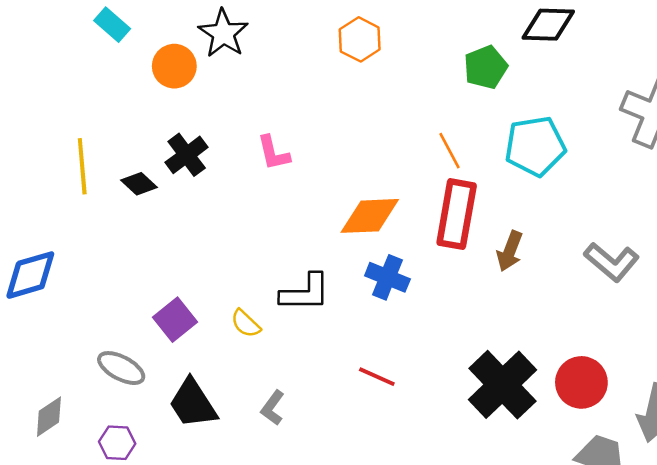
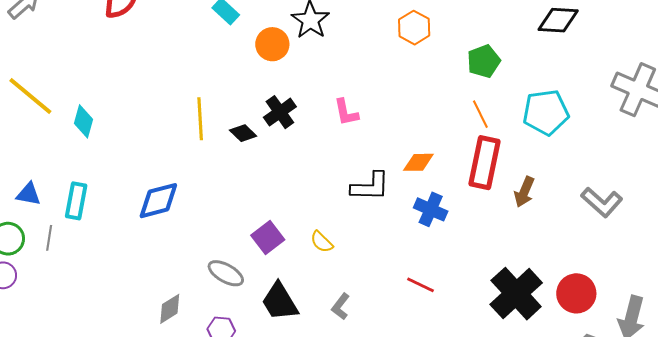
green pentagon: (486, 67) -> (484, 61), moved
orange diamond: (370, 216) -> (418, 162), size x0.7
black L-shape: (305, 293) -> (370, 187), moved

